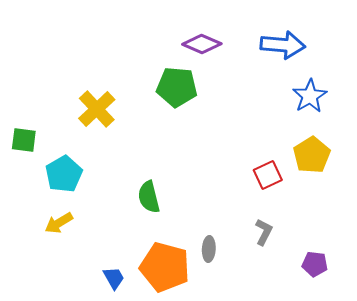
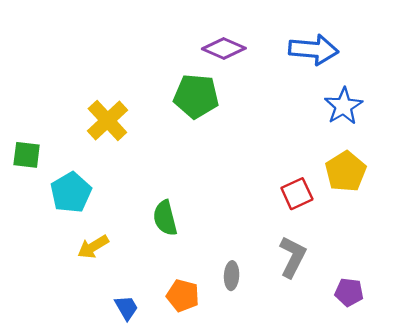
yellow arrow: (59, 223) -> (93, 247), moved
gray L-shape: (264, 232) -> (292, 257), size x1.4
orange pentagon: (165, 267) -> (183, 296), size x0.6

